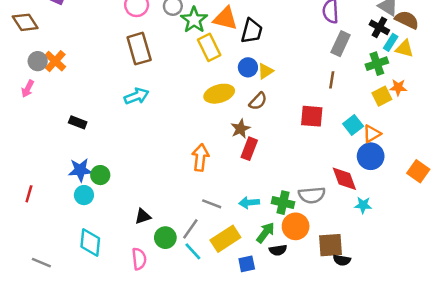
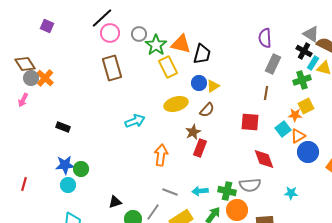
brown diamond: (25, 22) -> (25, 64), moved
orange star: (398, 87) -> (295, 115), moved
cyan arrow: (137, 96) -> (135, 121), moved
blue circle: (371, 156) -> (308, 152), moved
red diamond: (344, 179) -> (264, 159), moved

